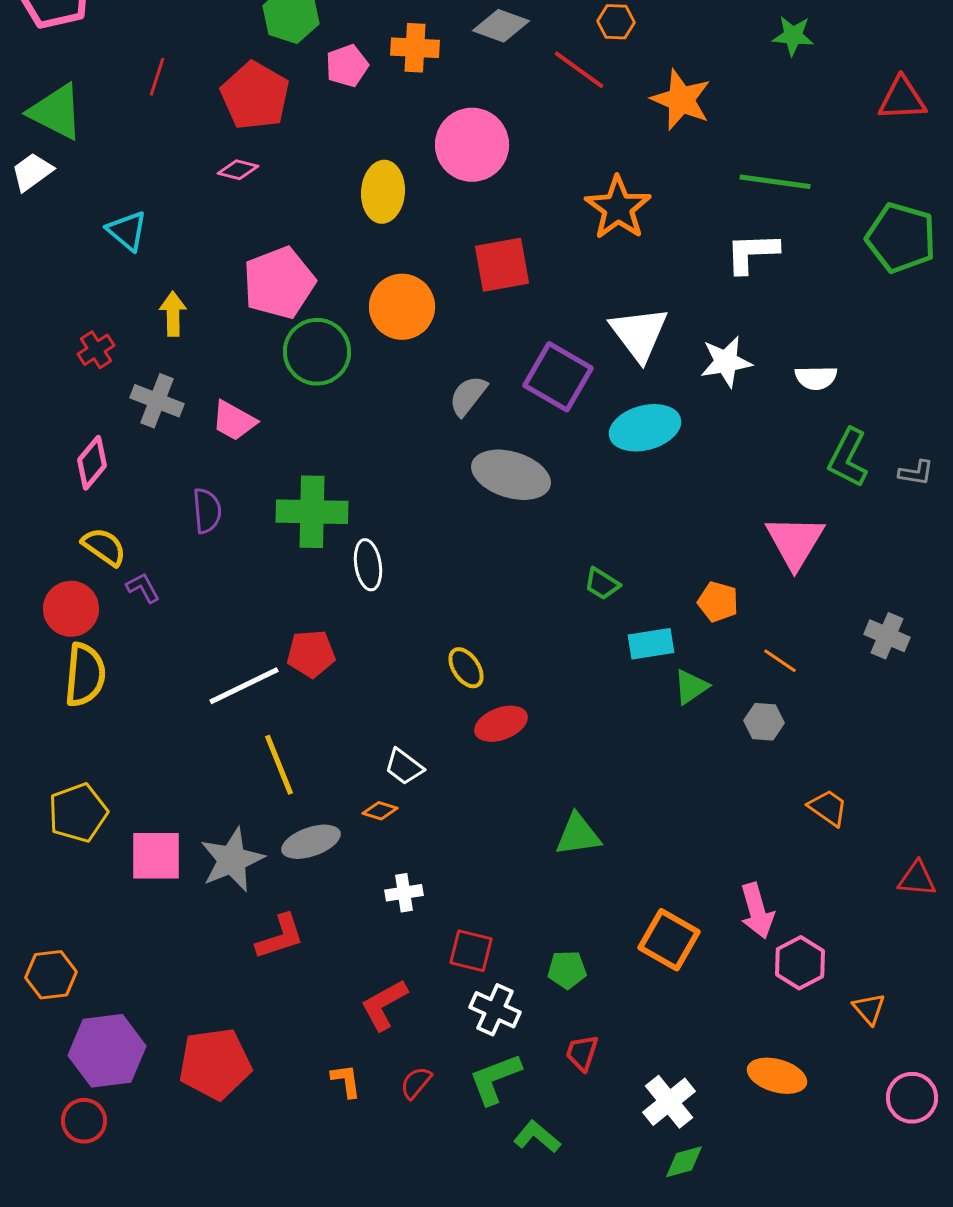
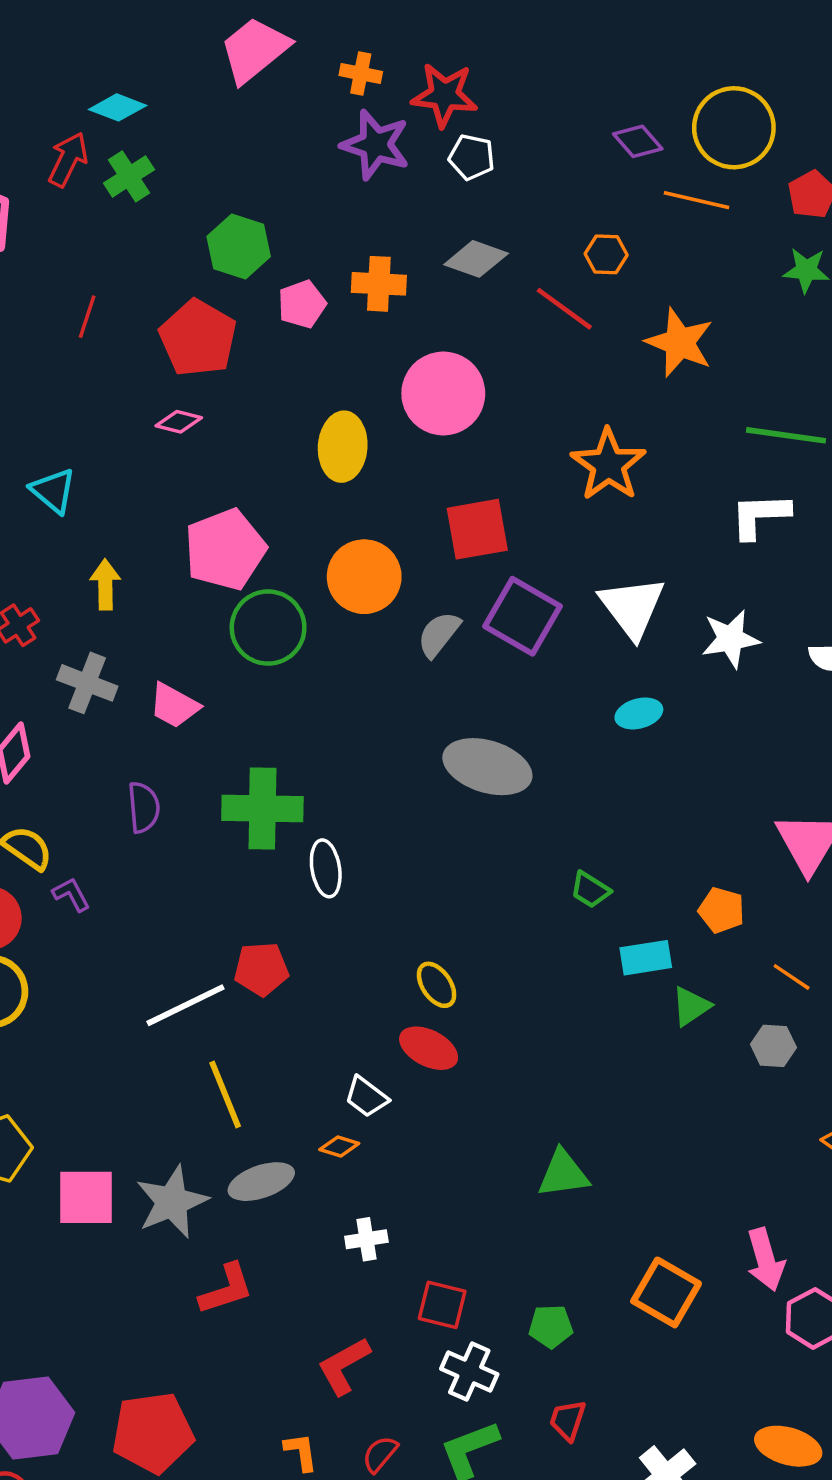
purple square: (558, 377) -> (522, 616), moved
gray semicircle: (468, 396) -> (439, 634), moved
cyan ellipse: (645, 428) -> (639, 713), size x0.6
red ellipse: (501, 724) -> (429, 1048), moved, turned 48

